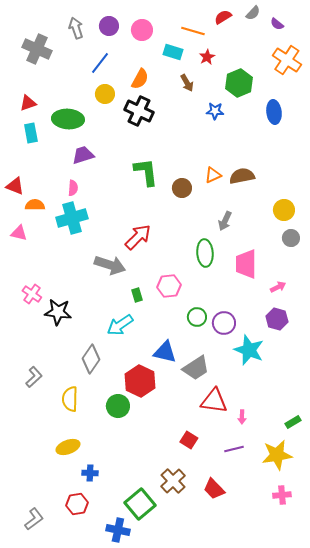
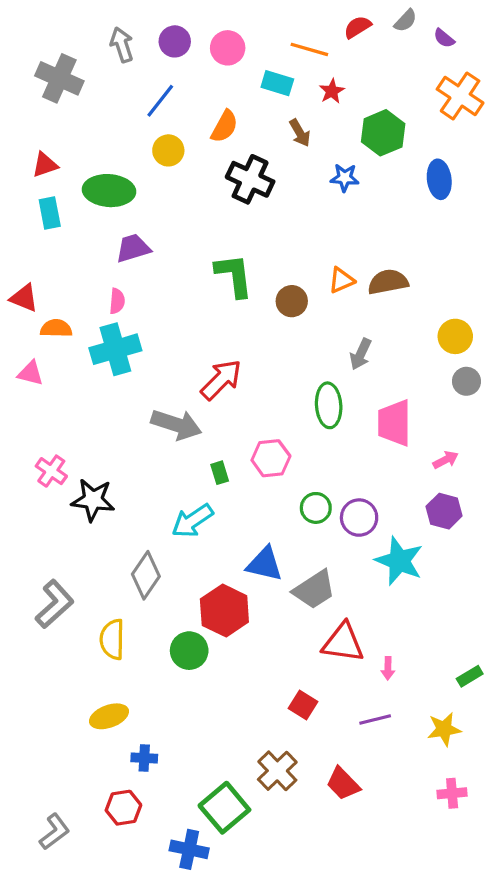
black cross: (139, 111) -> (250, 179), moved
gray L-shape: (34, 377) -> (55, 604), size x1.4
yellow star: (277, 455) -> (444, 729), size x0.7

